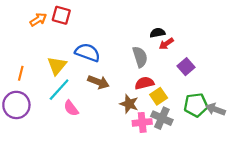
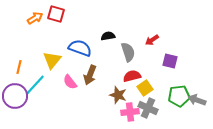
black semicircle: (158, 33) -> (108, 36), moved
purple square: (186, 67) -> (170, 61), turned -35
brown arrow: (98, 82) -> (90, 75), turned 90
cyan line: (59, 90) -> (35, 85), moved
pink semicircle: (71, 108) -> (70, 82), moved

